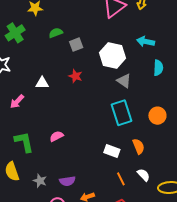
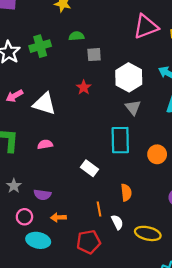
green cross: (15, 33) -> (40, 46), moved
white triangle: (42, 83) -> (44, 104), moved, size x1.6
orange semicircle: (138, 146) -> (126, 192), moved
white rectangle: (112, 151) -> (89, 168), moved
white semicircle: (143, 175) -> (117, 222), moved

